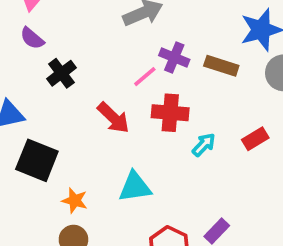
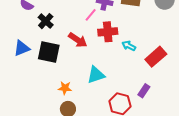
red rectangle: (255, 139) -> (156, 57), moved, size x1.5
cyan arrow: (204, 145) -> (129, 46), turned -96
black square: (37, 160) -> (49, 52), moved

